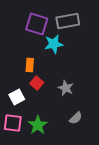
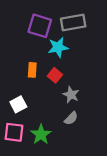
red square: (37, 83) -> (55, 75), moved
gray semicircle: (76, 118) -> (71, 118), moved

